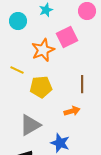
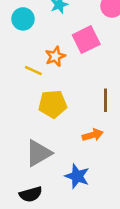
orange star: (43, 50) -> (55, 56), size x0.7
yellow line: (17, 70) -> (33, 70), moved

